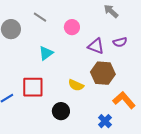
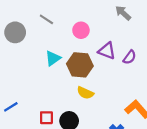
purple semicircle: (120, 42) -> (130, 57), moved, turned -40
brown hexagon: (103, 73) -> (80, 65), moved
red square: (33, 87) -> (46, 118), moved, size x0.6

